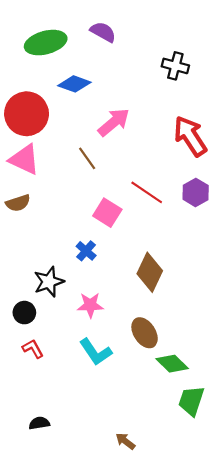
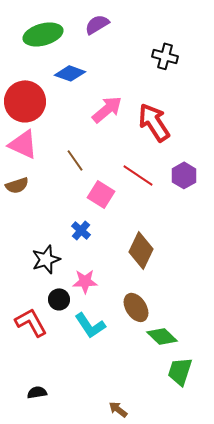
purple semicircle: (103, 32) -> (97, 24), turned -60
red arrow: (190, 136) -> (154, 122), moved
brown line: (87, 158) -> (75, 160), moved
black circle: (24, 313) -> (59, 299), moved
red L-shape: (33, 349) -> (31, 322), size x1.6

